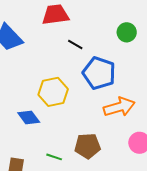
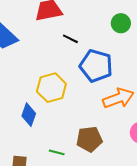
blue diamond: (29, 117) -> (29, 115), turned 60

